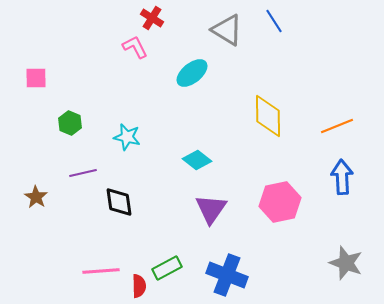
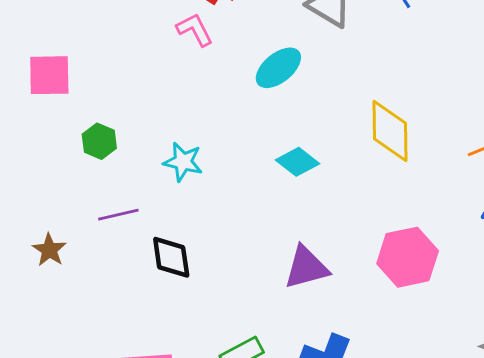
pink square: (36, 78) -> (49, 75), size x1.4
cyan diamond: (197, 160) -> (297, 162), moved
purple triangle: (211, 209) -> (306, 268), turned 40

